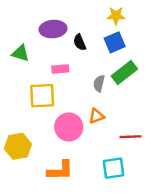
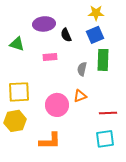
green rectangle: (124, 73) -> (103, 60), turned -50
yellow square: (42, 96) -> (19, 92), moved
cyan square: (113, 168) -> (105, 139), moved

